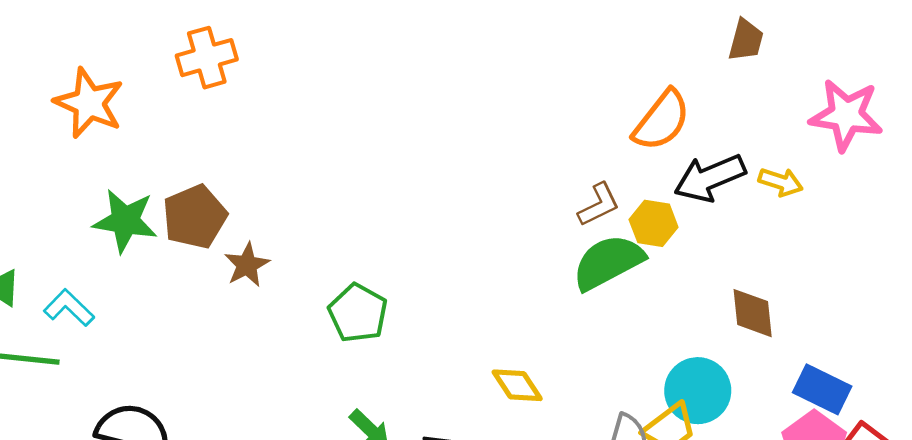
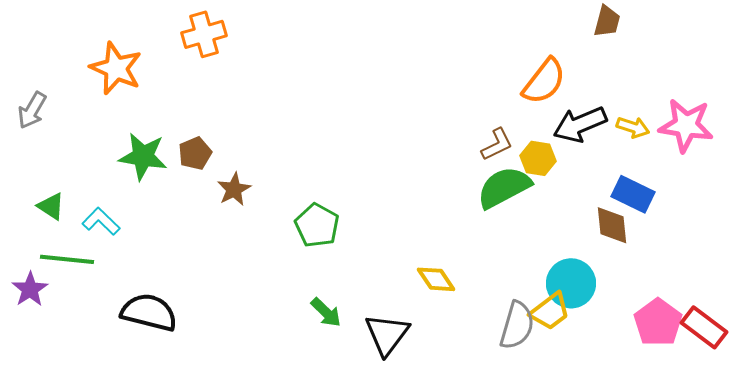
pink star: (846, 115) -> (686, 125), moved
brown pentagon: (195, 217) -> (195, 153), size x0.7
blue rectangle: (822, 389) -> (633, 194), moved

